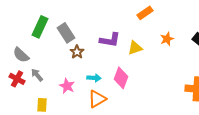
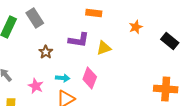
orange rectangle: (145, 13) -> (94, 13), moved, turned 42
gray rectangle: (66, 33) -> (35, 18), moved
orange star: (167, 39) -> (136, 27), moved

